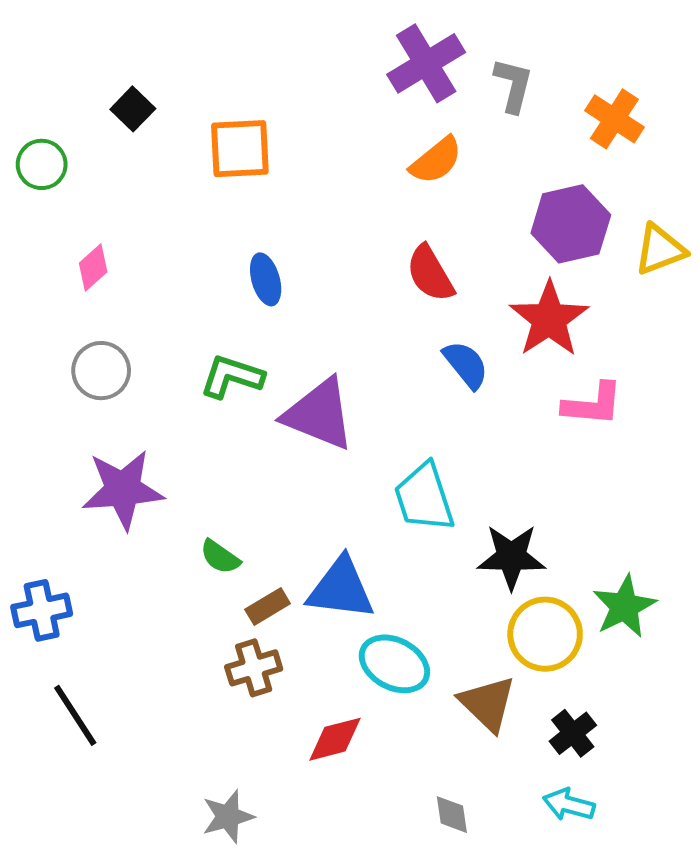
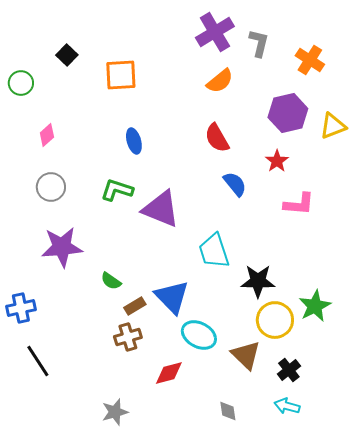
red star: (549, 319) -> (277, 161), size x0.6
blue triangle: (341, 589) -> (172, 297), turned 39

